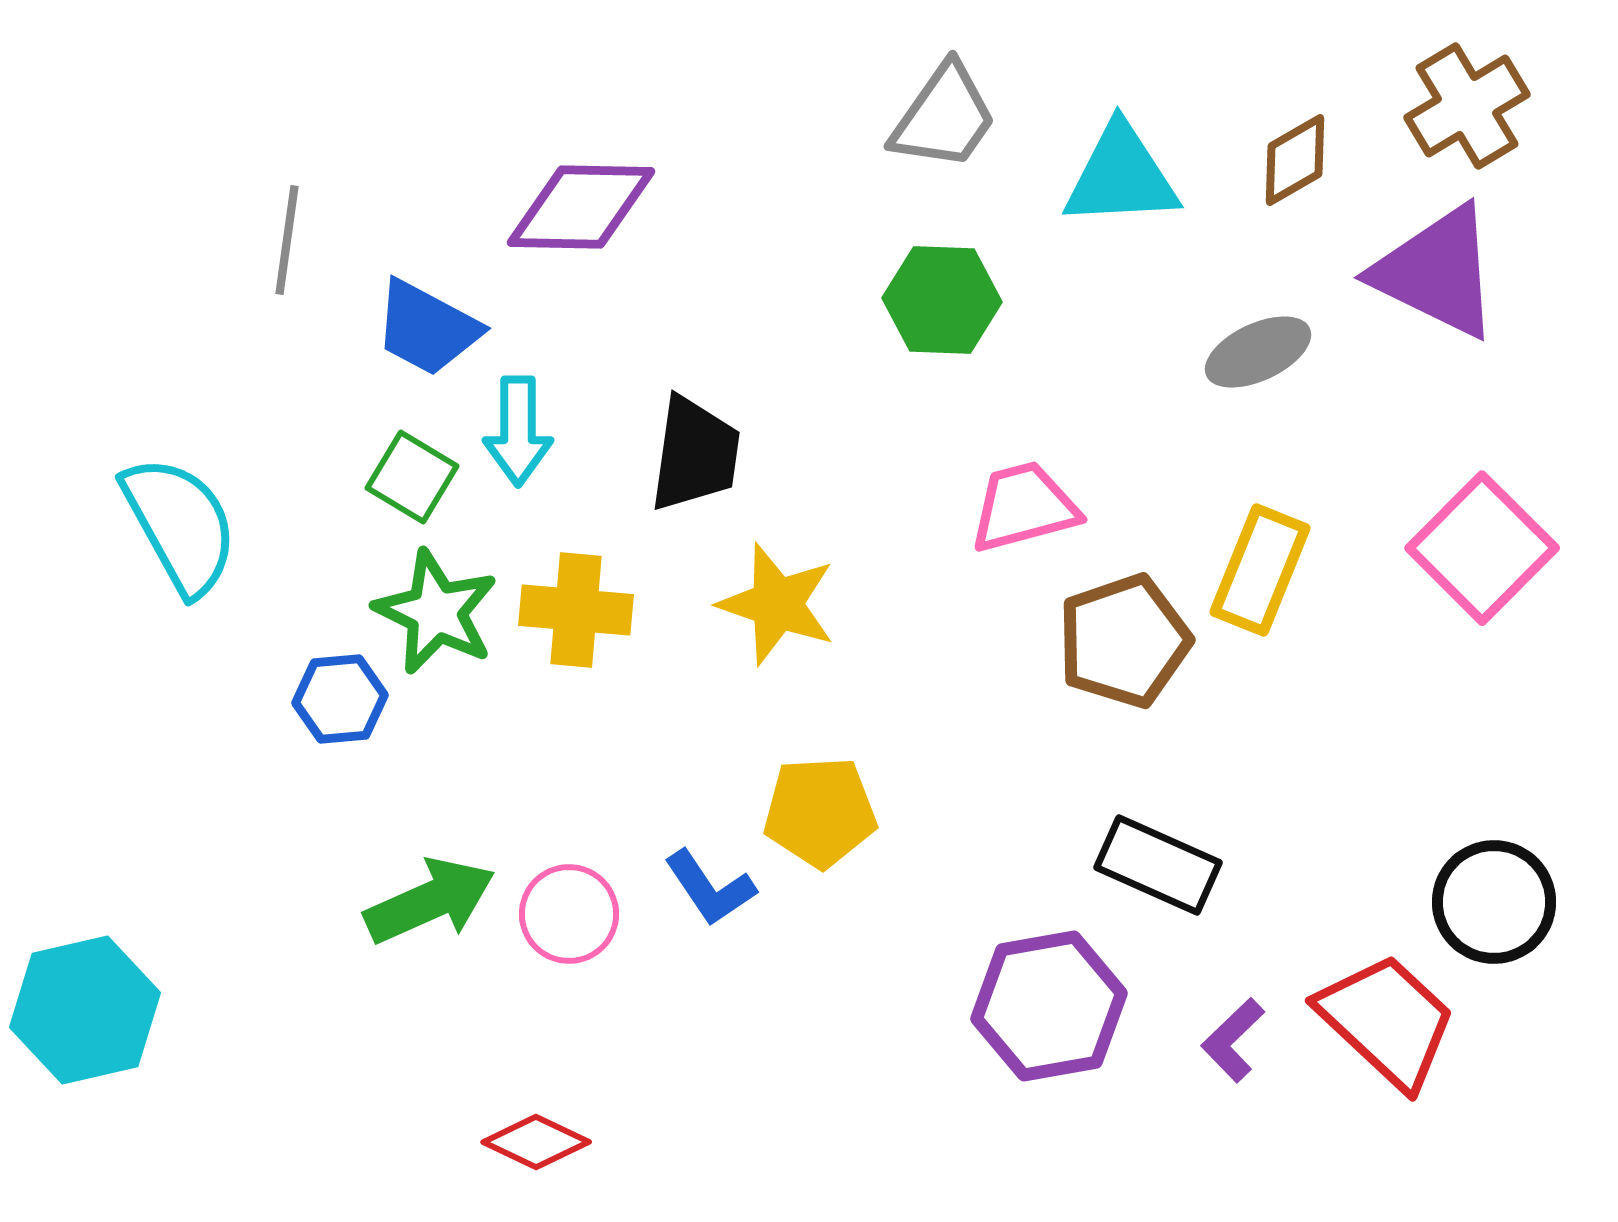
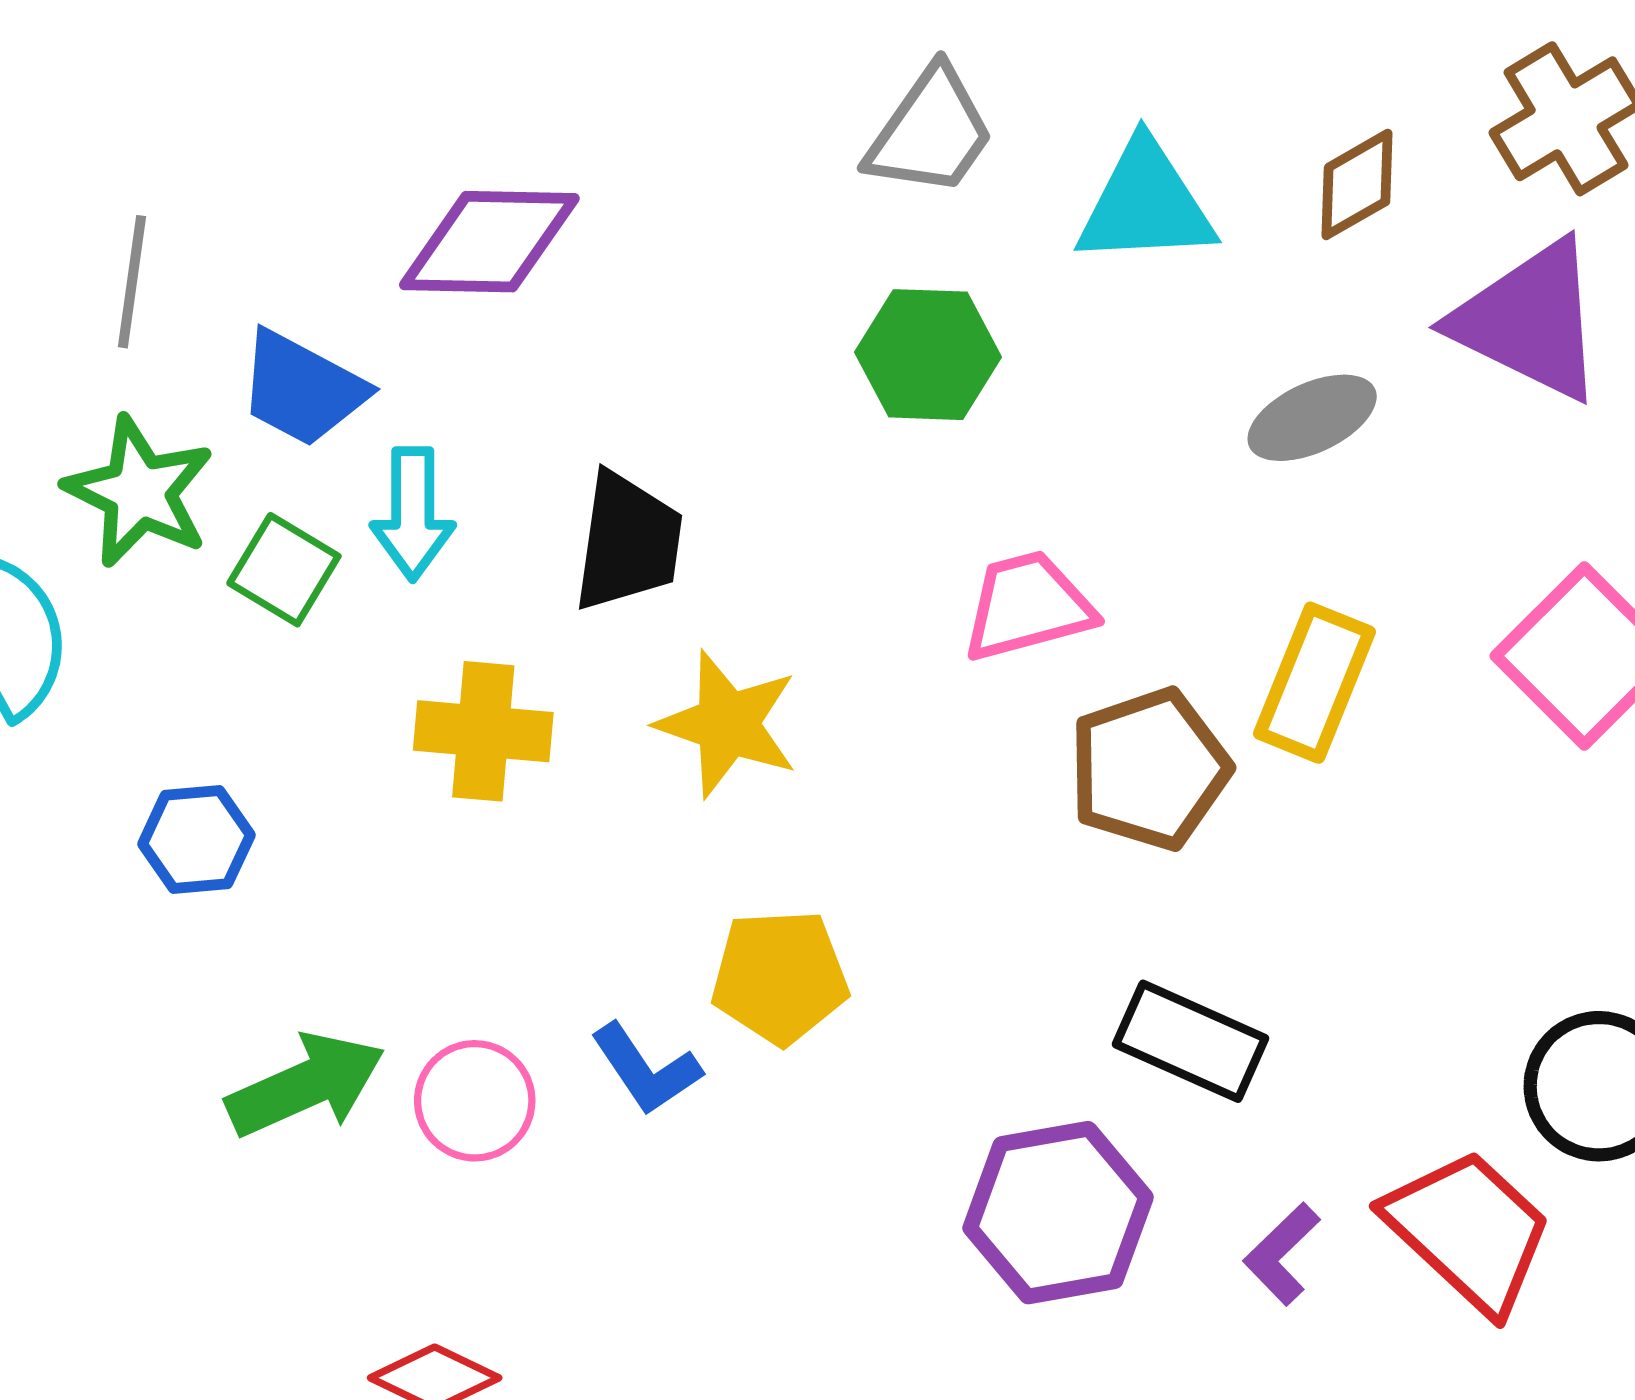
green star: (436, 612) -> (139, 492), moved

